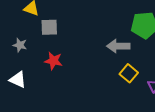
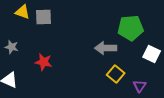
gray square: (49, 27) -> (44, 17), moved

